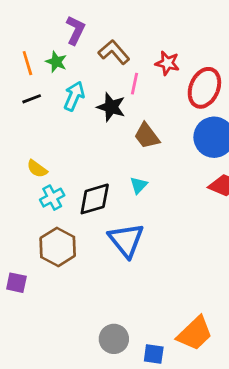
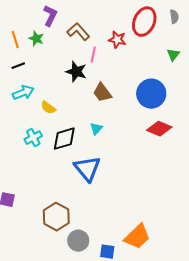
red ellipse: (204, 88) -> (144, 22), moved
cyan arrow: (74, 96) -> (23, 93), moved, turned 45
yellow semicircle: (37, 169) -> (48, 108), moved
brown hexagon: (58, 247) -> (56, 217), moved

